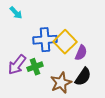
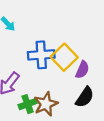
green cross: (35, 67) -> (28, 104), moved
brown star: (61, 83) -> (46, 104), moved

